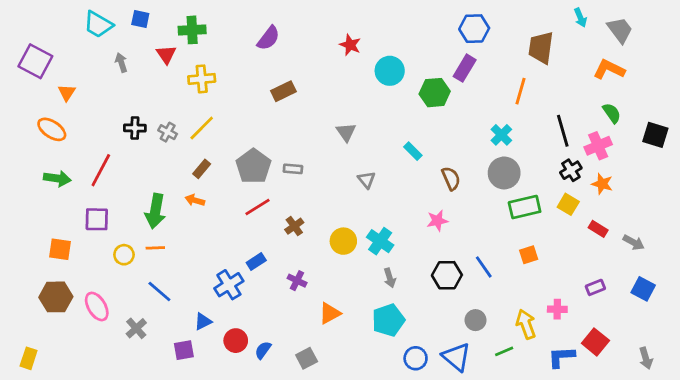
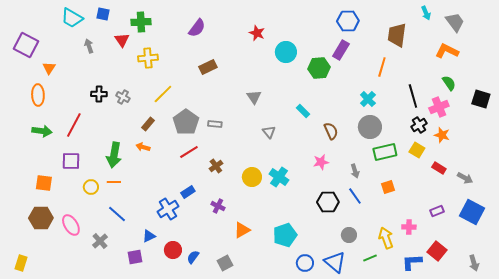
yellow line: (202, 128) -> (163, 94), moved
orange ellipse: (52, 129) -> (38, 95), turned 55
gray arrow: (390, 278) -> (355, 171), moved
blue square: (643, 289) -> (472, 212), size x1.4

